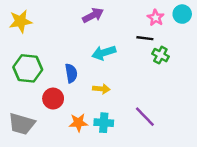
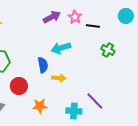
pink star: (156, 18) -> (75, 17), moved
black line: (145, 38) -> (93, 26), moved
blue semicircle: (71, 73) -> (43, 65), moved
cyan cross: (104, 123) -> (74, 111), moved

